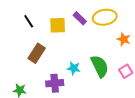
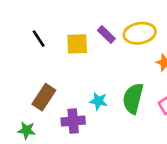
brown rectangle: (37, 53) -> (44, 97), moved
green semicircle: (100, 66) -> (133, 98), turned -140

